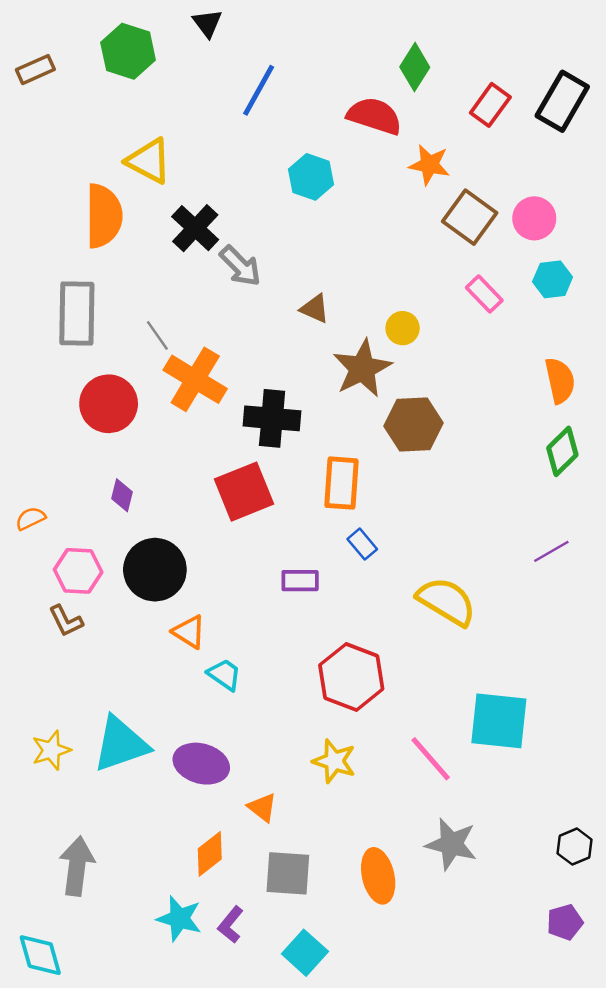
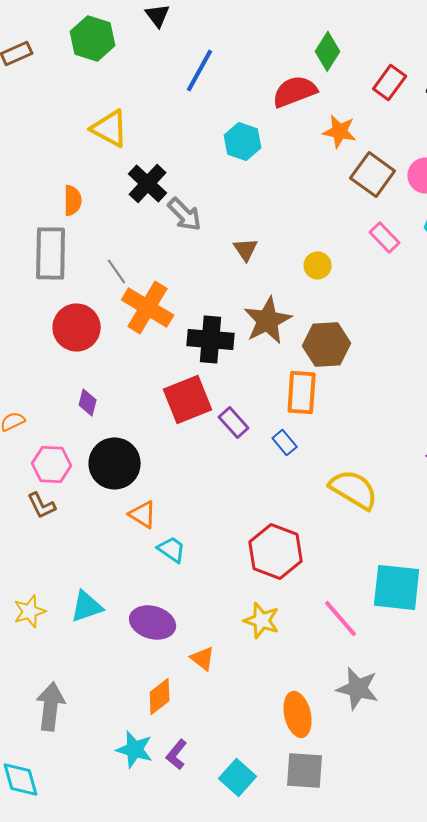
red semicircle: (374, 116) -> (295, 91), turned -39
orange semicircle: (104, 216) -> (73, 200), moved, size x0.6
brown triangle: (315, 309) -> (246, 249), turned 32
brown star: (362, 368) -> (268, 320), moved
orange rectangle: (342, 483) -> (302, 392), moved
purple rectangle: (300, 581) -> (234, 422), moved, turned 48
cyan triangle: (121, 744) -> (87, 606), size x0.7
gray square: (288, 873) -> (305, 770), moved

